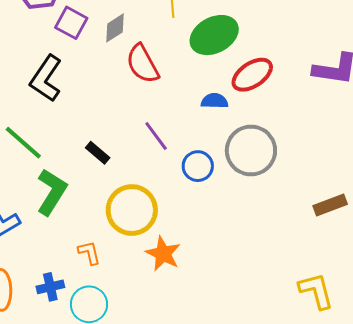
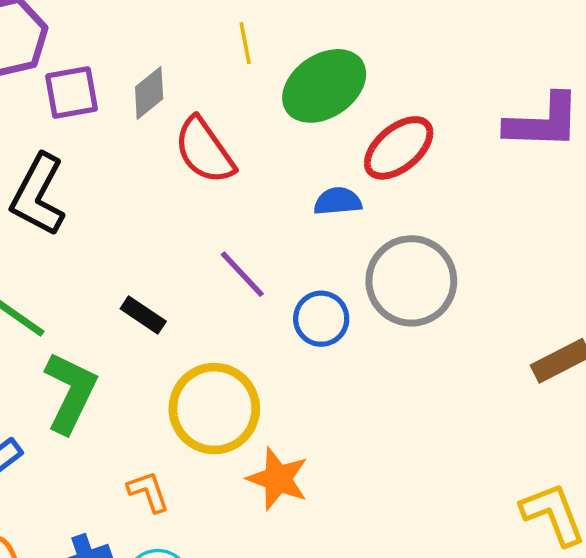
purple square: (71, 23) -> (71, 93), turned -32

